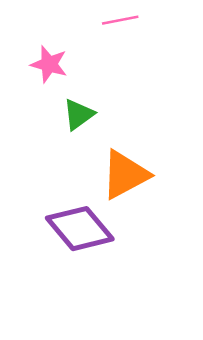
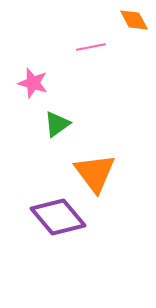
orange triangle: (125, 175) -> (95, 173), turned -39

